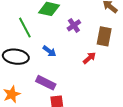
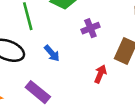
red arrow: (89, 58) -> (100, 74), turned -40

